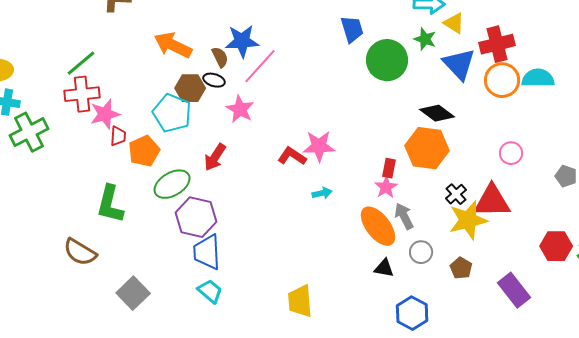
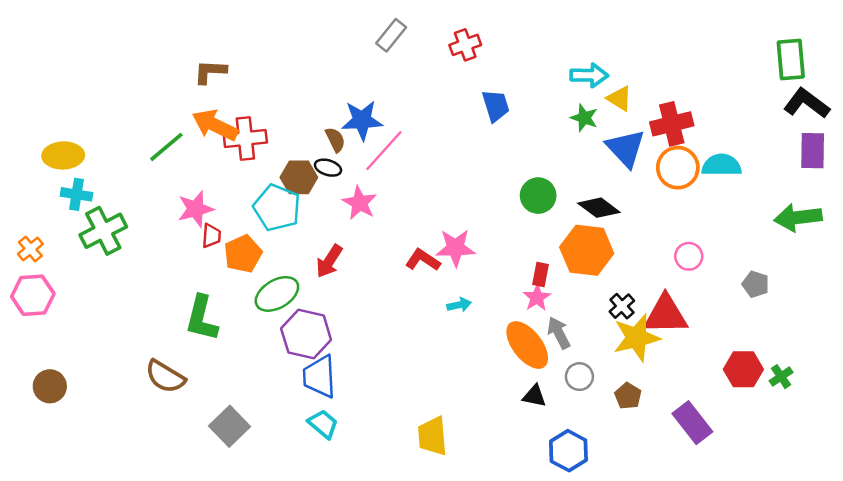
orange arrow: (173, 45) -> (215, 125), moved
green circle: (387, 60) -> (538, 196), moved, size x0.7
red cross: (82, 94) -> (245, 138), moved

